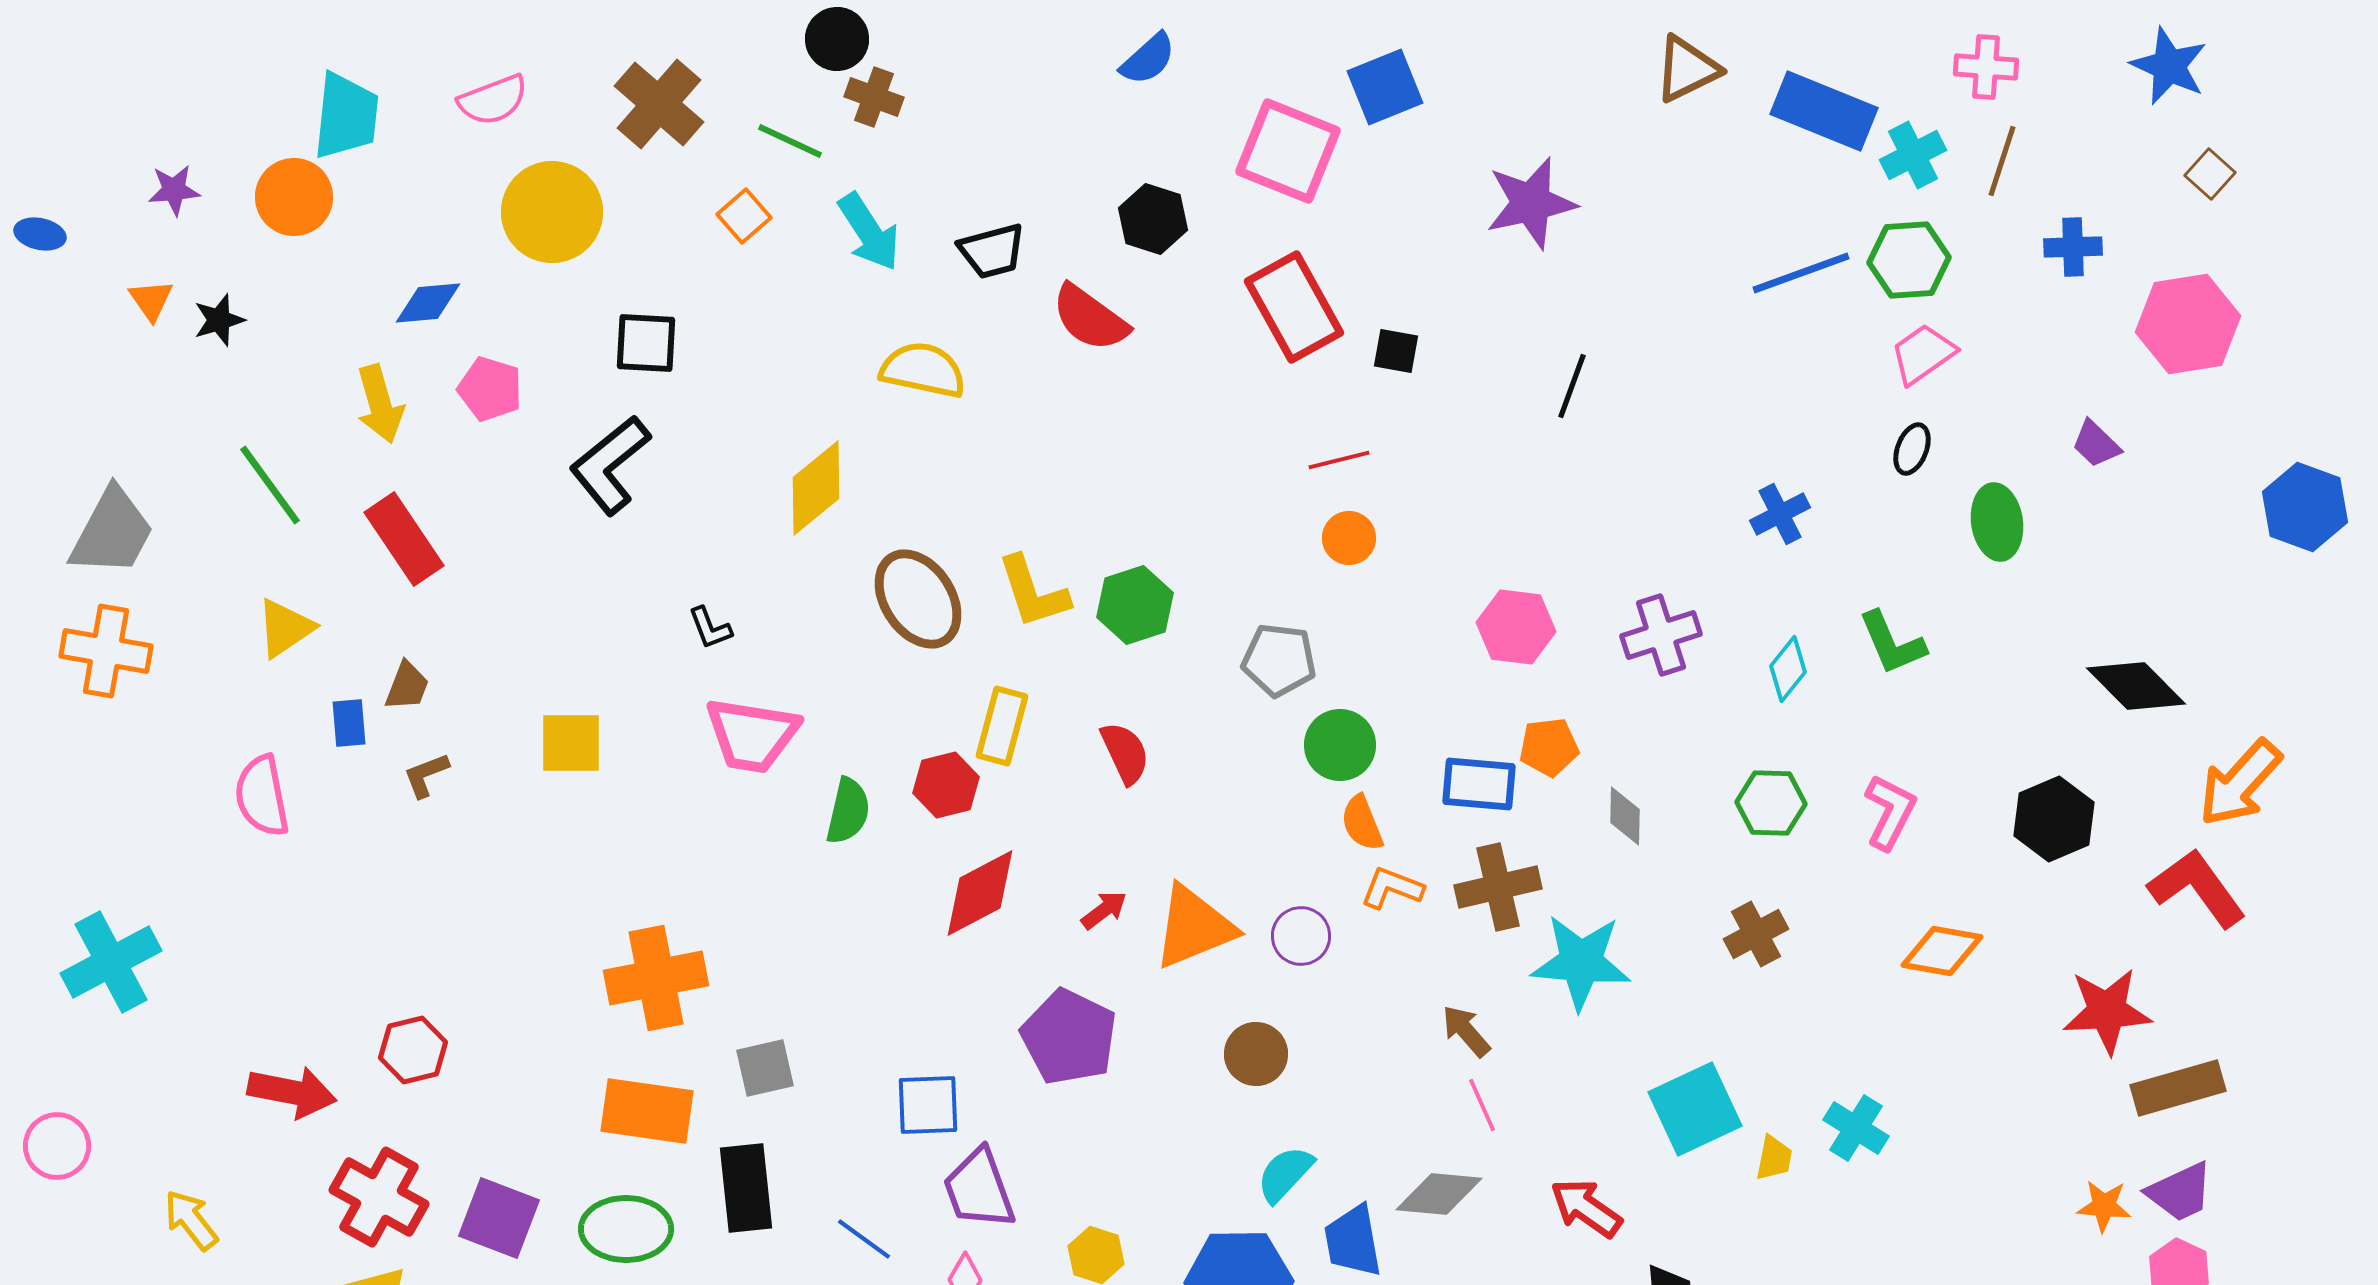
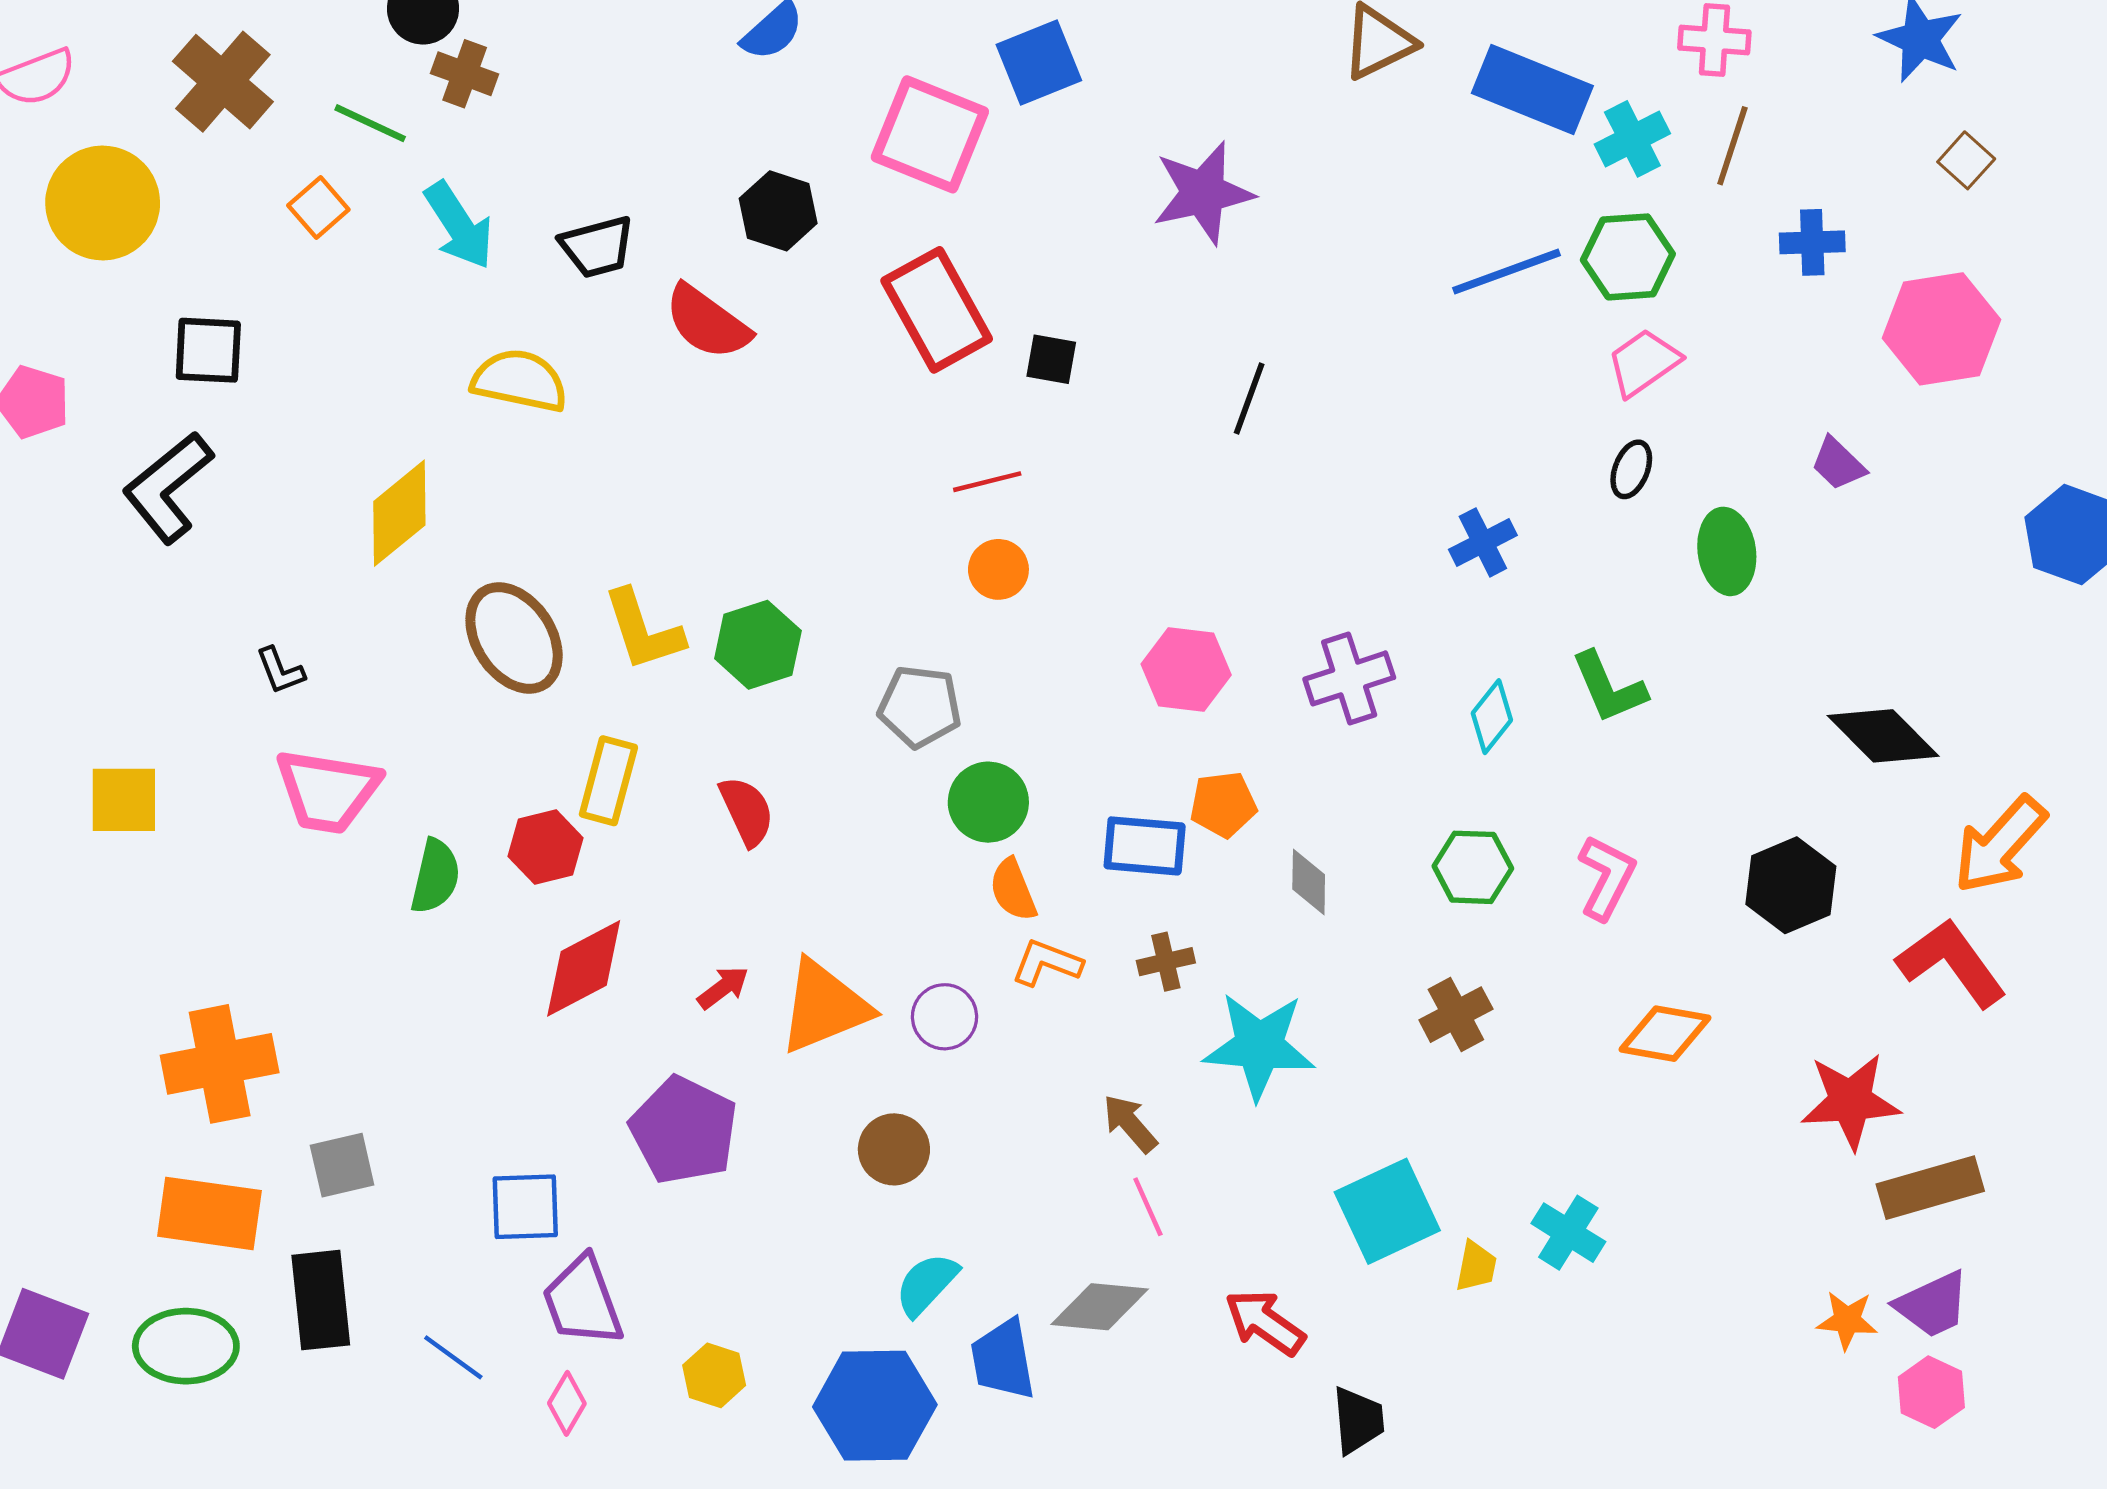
brown cross: (1498, 887) -> (1166, 962), size x0.6

